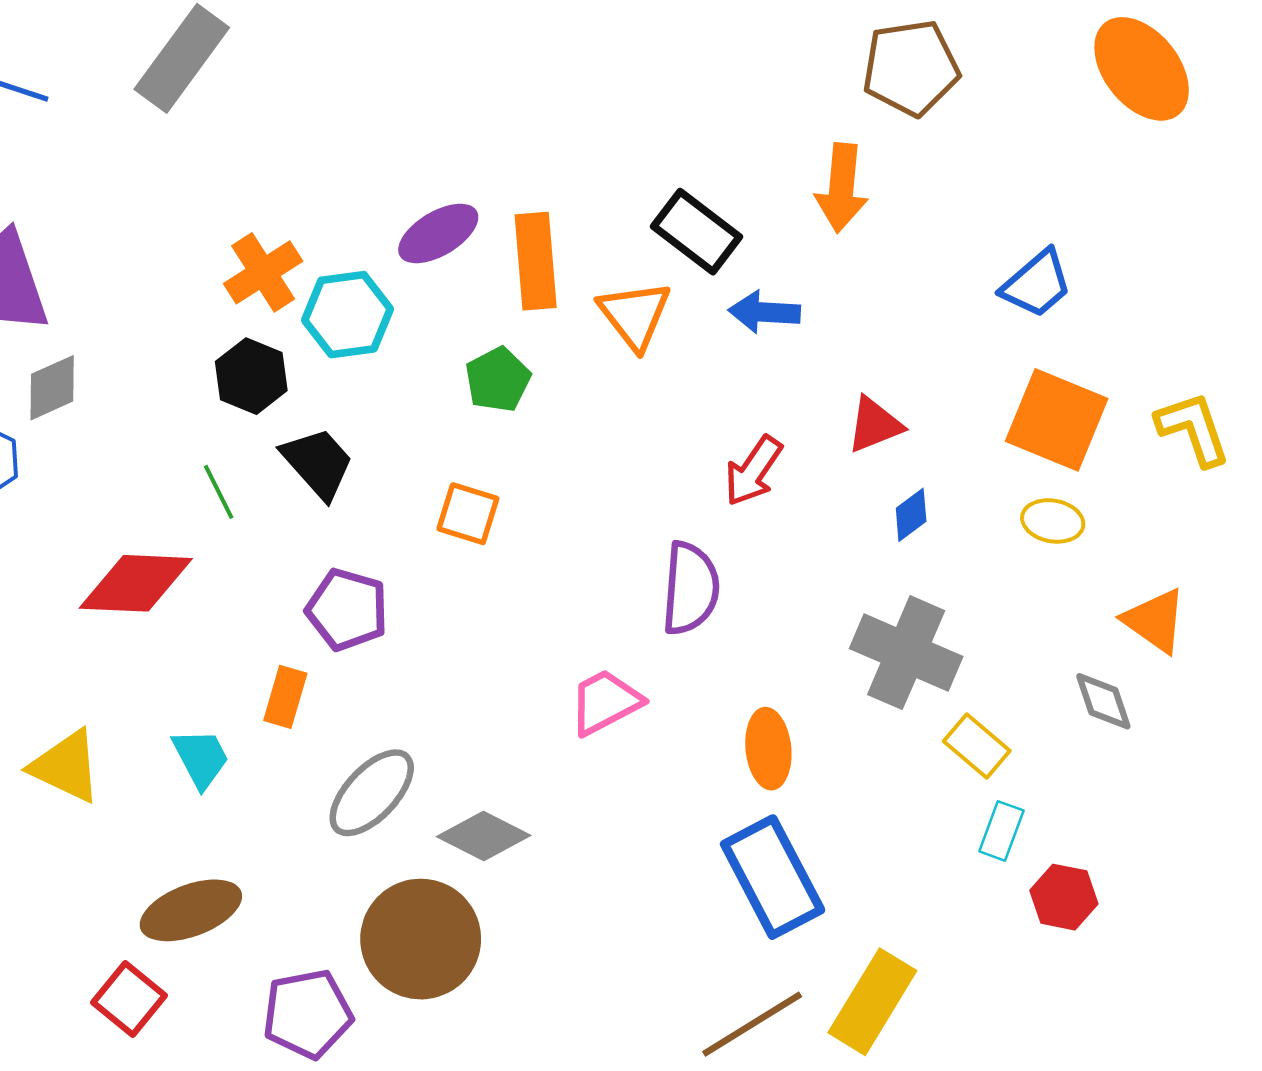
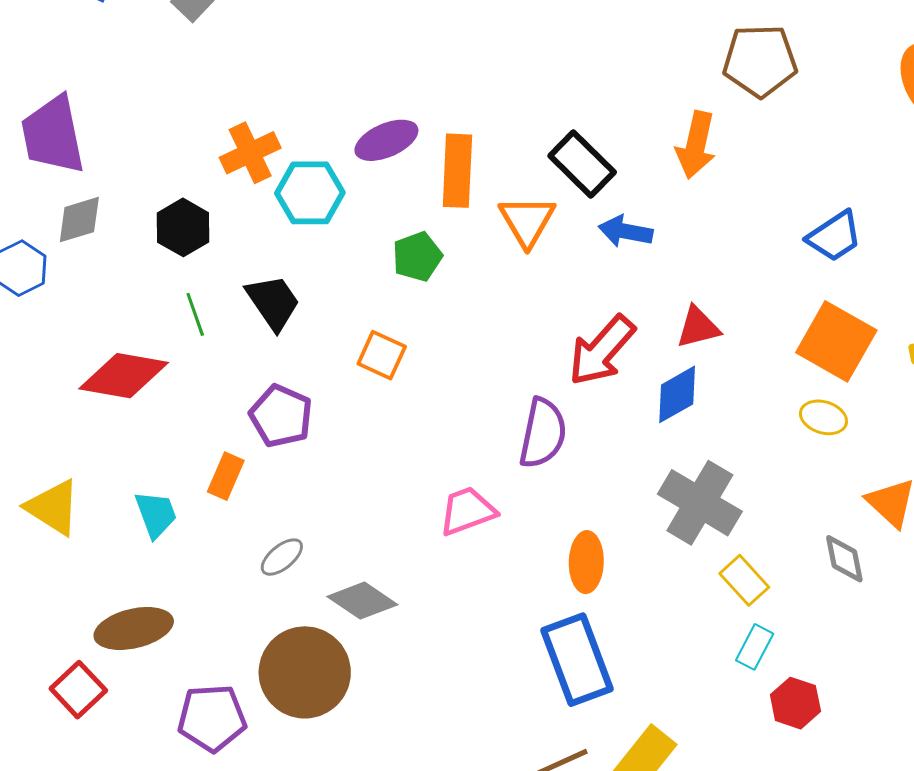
black hexagon: (251, 376) -> (183, 227), moved
red arrow: (753, 471) -> (602, 350), size x1.4
blue diamond: (911, 515) -> (677, 394), moved, size x1.5
gray ellipse: (372, 793) -> (282, 557), size x0.6

